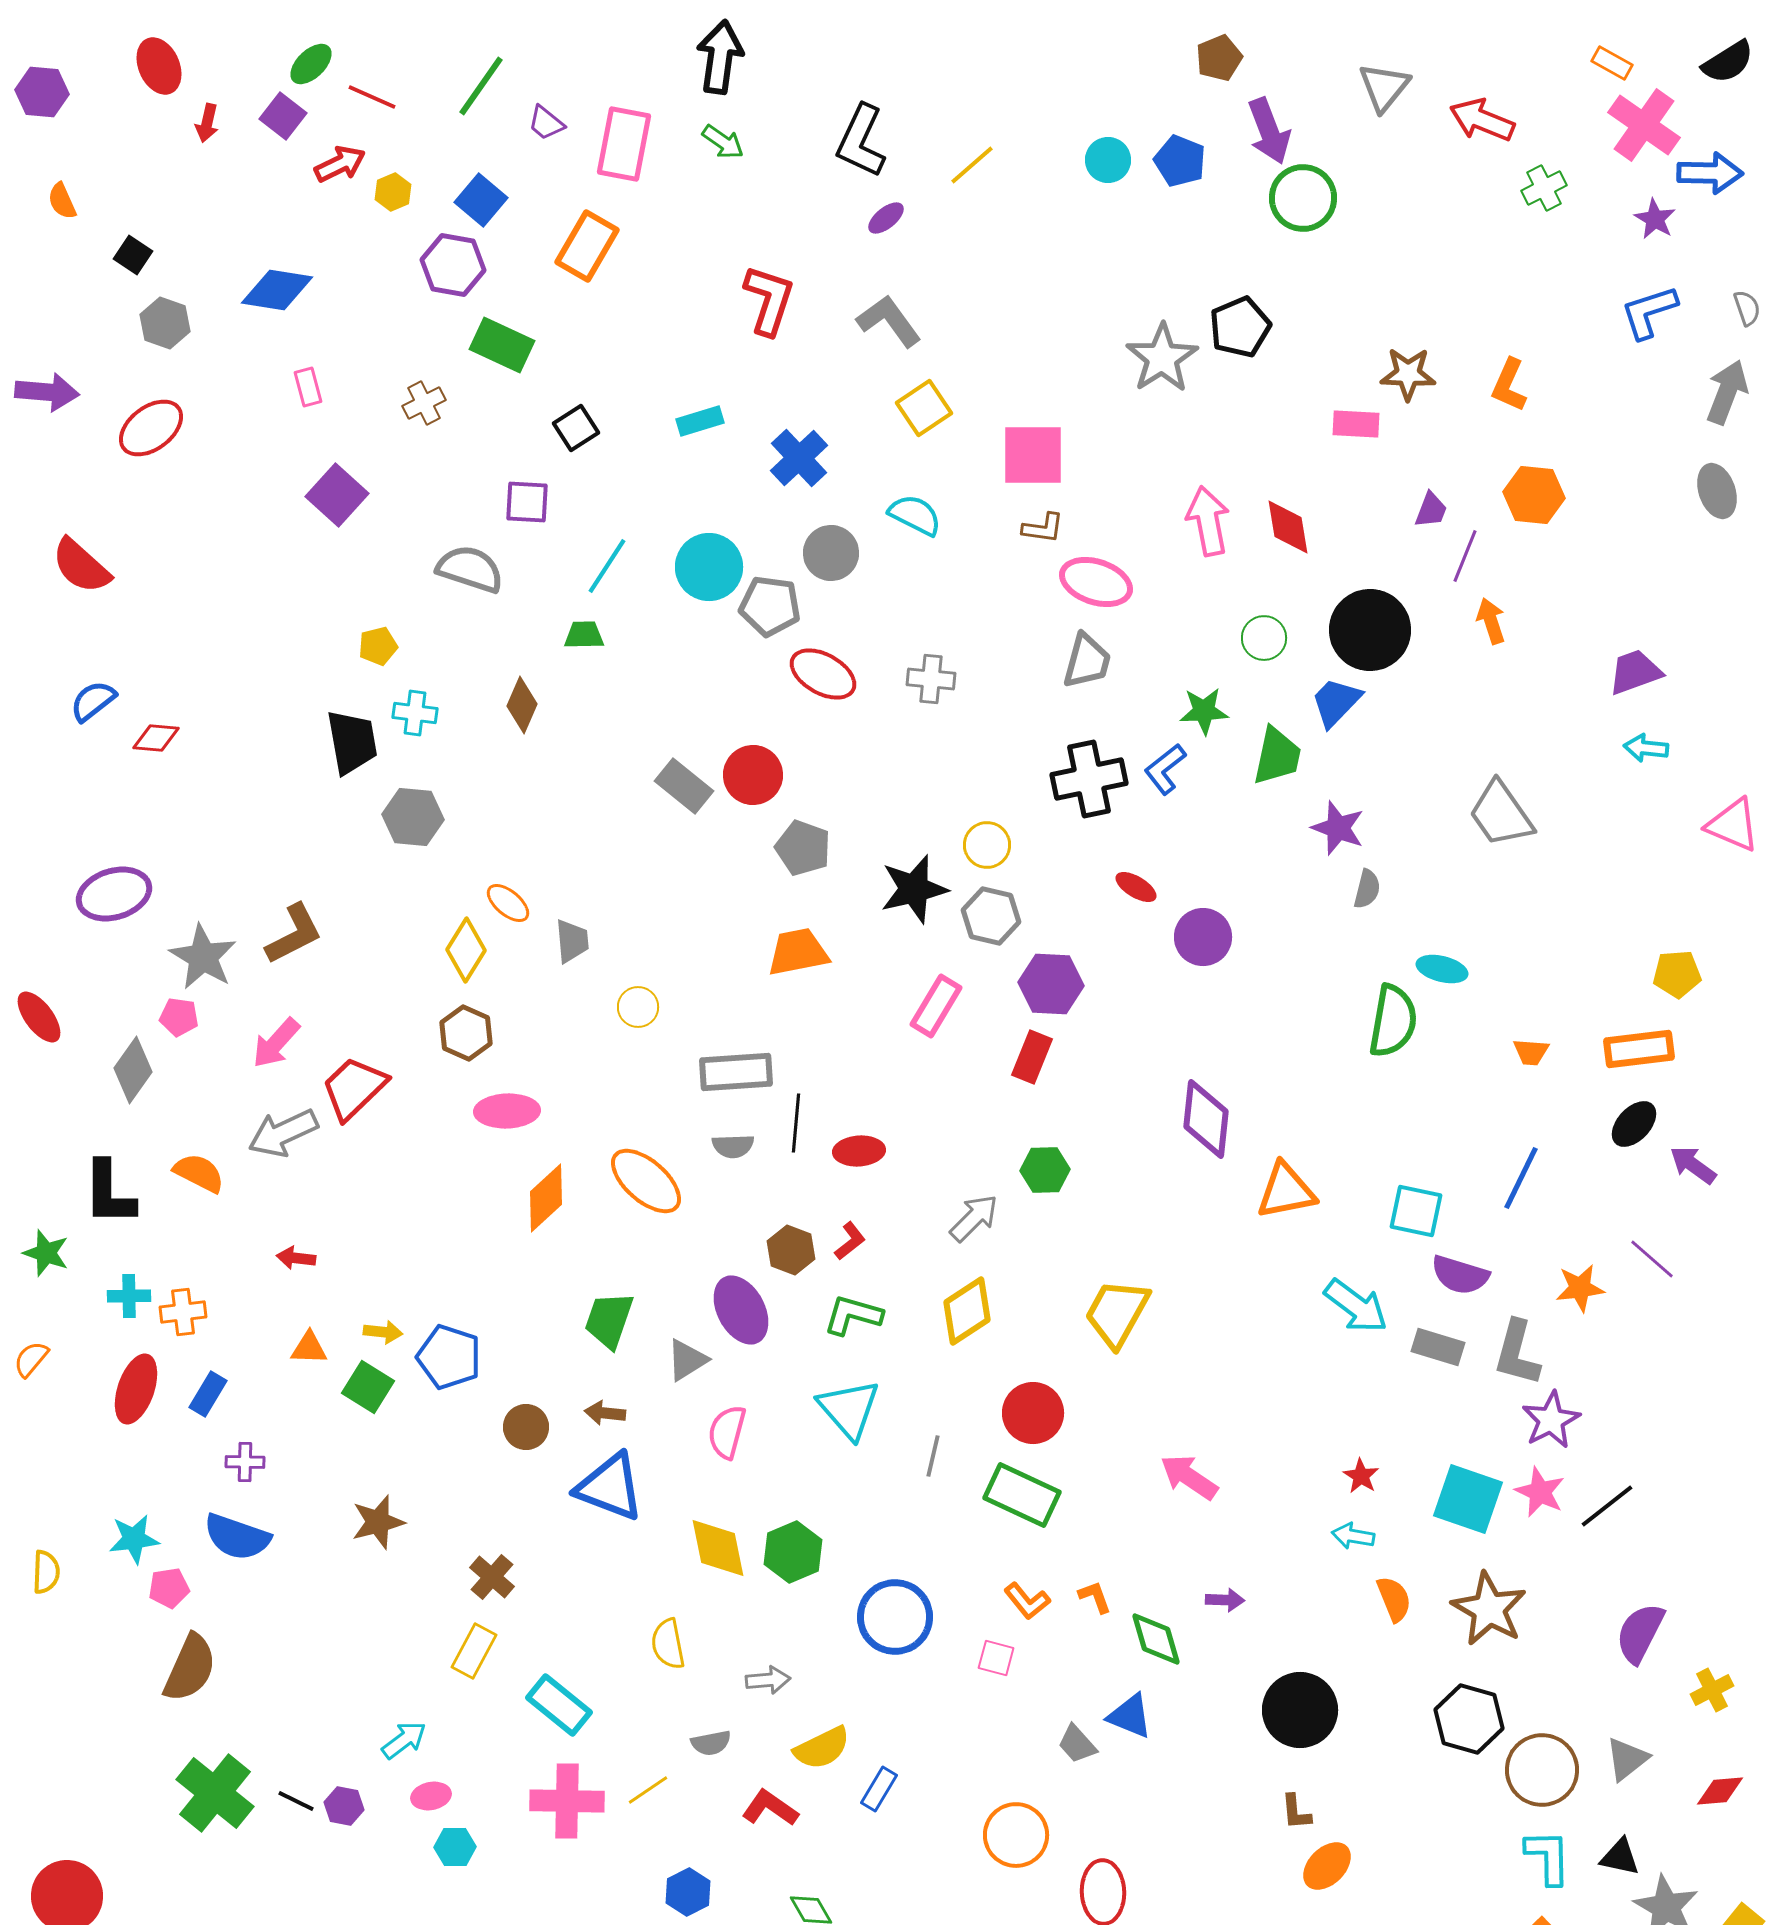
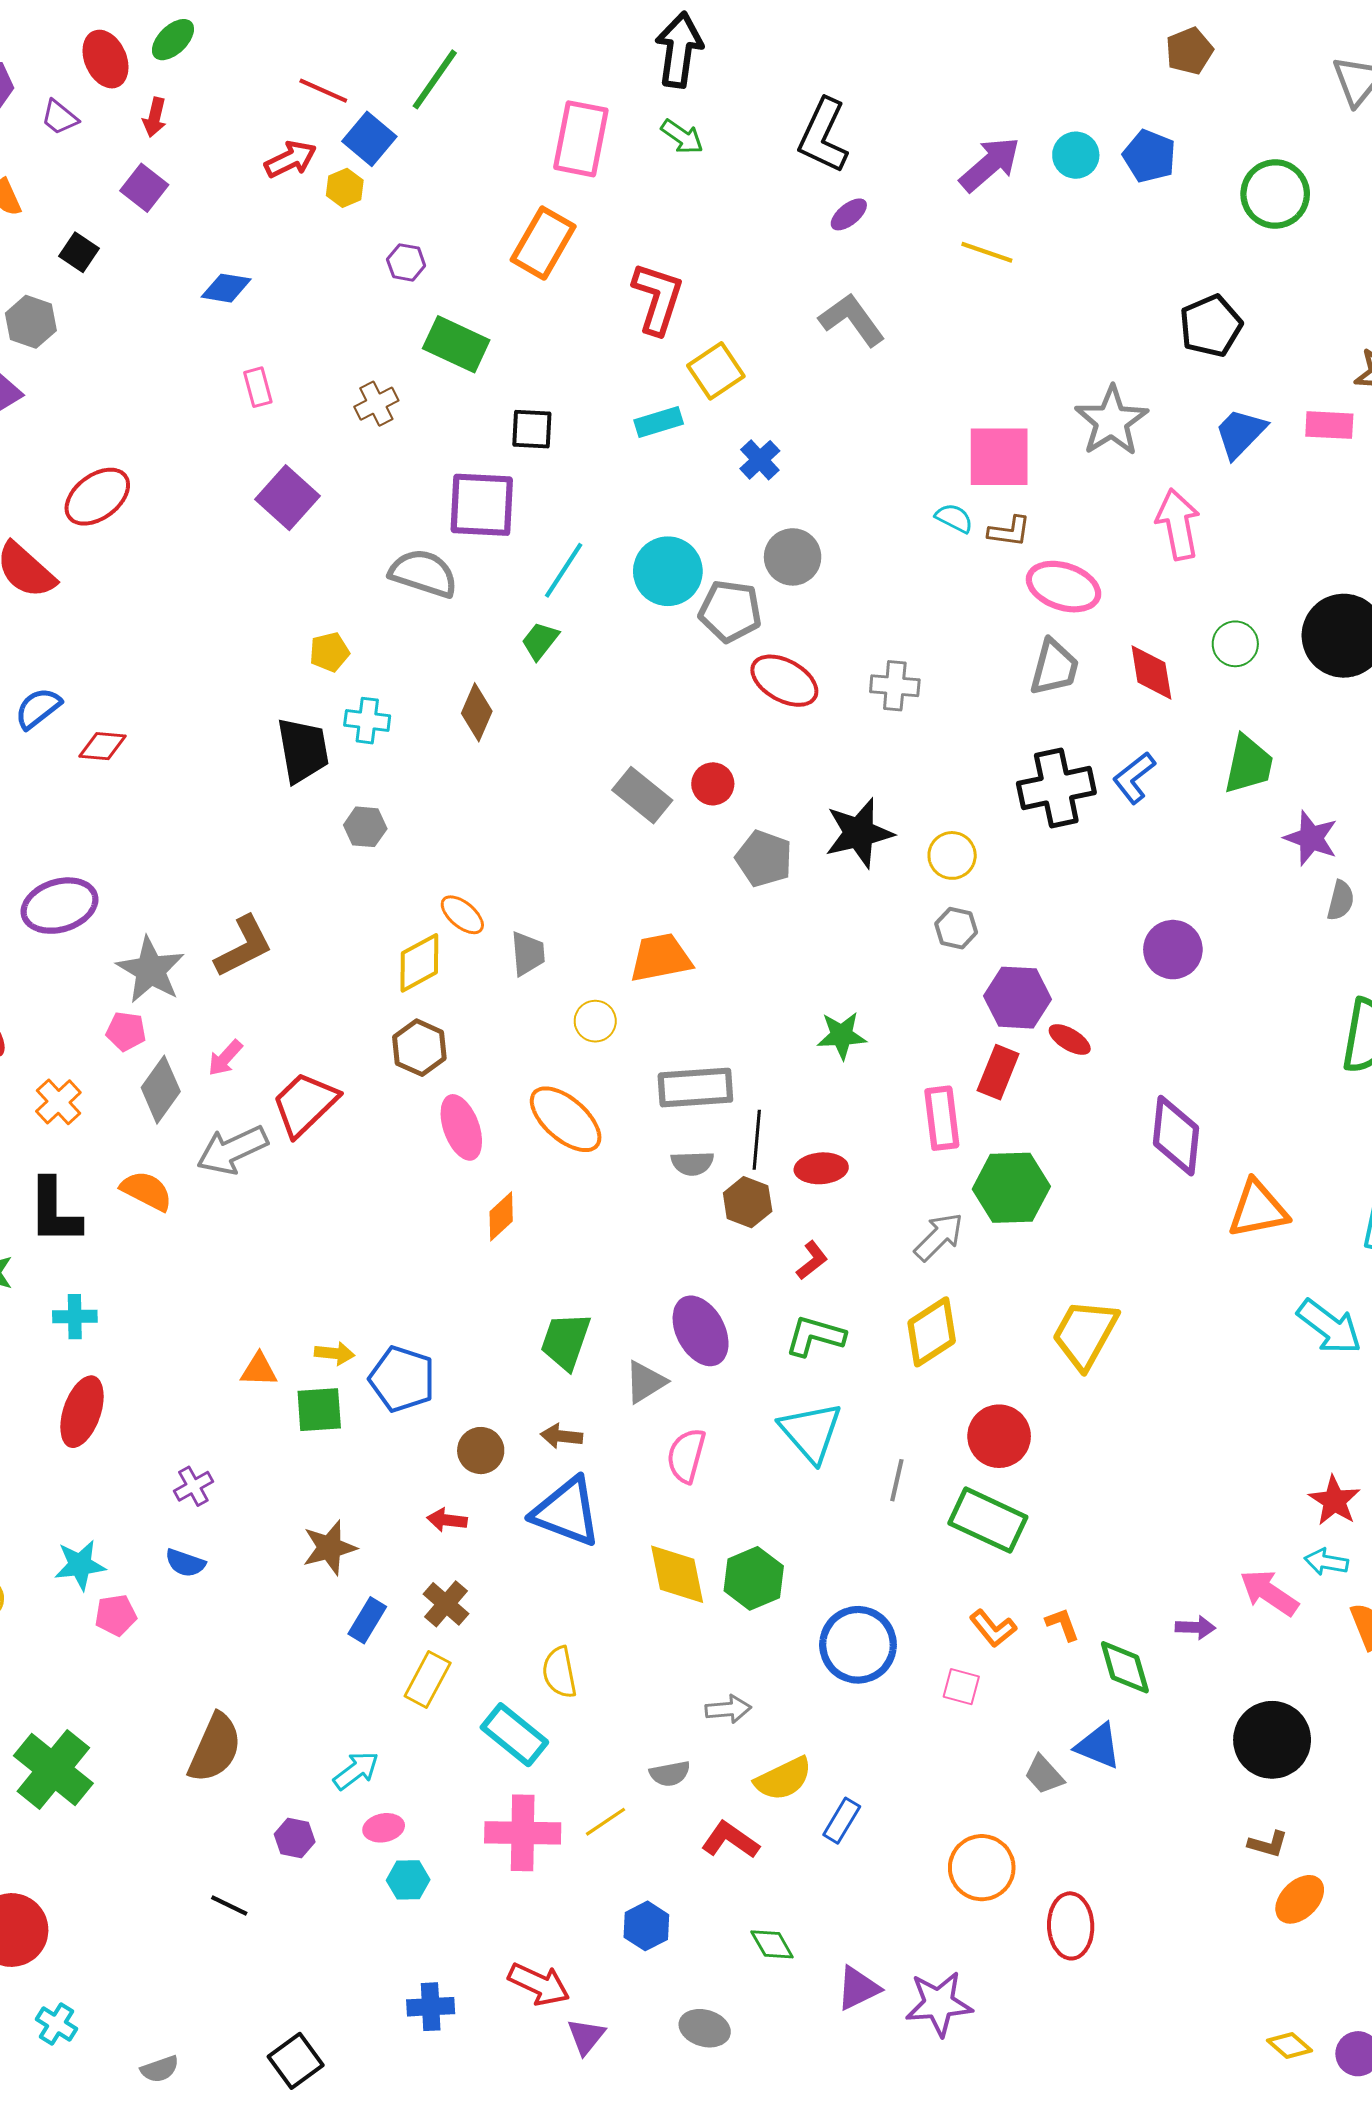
green ellipse: (311, 64) -> (173, 40), moved
purple square: (283, 116) -> (144, 188), moved
purple trapezoid: (546, 123) -> (60, 117), moved
purple arrow: (1269, 131) -> (990, 164), moved, turned -110
yellow line: (972, 165) -> (987, 252), moved, turned 60
blue square: (481, 200) -> (369, 139), moved
purple hexagon: (453, 265) -> (406, 262), size x0.6
blue diamond: (277, 290) -> (226, 288), size x0.7
red L-shape: (769, 300) -> (658, 298), moved
gray hexagon: (165, 323) -> (31, 322), moved
gray star: (1162, 358) -> (1112, 421), moved
yellow square: (924, 408) -> (716, 371), moved
red ellipse: (151, 428) -> (97, 497), moved
black square: (576, 428) -> (532, 429), turned 36
blue cross: (799, 458) -> (760, 460), size x0.7
purple square: (527, 502) -> (482, 505), size x1.5
cyan semicircle: (915, 515) -> (954, 518), moved, size x0.7
red diamond: (1288, 527) -> (1151, 672), moved
green trapezoid: (584, 635) -> (540, 641), turned -51
blue trapezoid: (1336, 702) -> (1240, 433), moved
green star: (1204, 711) -> (842, 1035), moved
red circle: (753, 775) -> (713, 784), size x0.7
gray hexagon: (413, 817) -> (365, 827), size x0.7
red ellipse: (1136, 887) -> (1070, 1040), moved
black star: (914, 889) -> (859, 833), moved
gray hexagon: (991, 916) -> (956, 928), size x0.7
yellow diamond: (466, 950) -> (419, 963), turned 30
orange trapezoid: (798, 952) -> (661, 958), moved
pink rectangle: (936, 1006) -> (942, 1118), moved, turned -38
pink arrow: (276, 1043) -> (225, 1058), size x0.7
gray diamond: (133, 1070) -> (161, 1090), moved
pink ellipse: (507, 1111) -> (461, 1127), turned 72
green hexagon: (1045, 1170) -> (1011, 1188), size x1.5
orange ellipse: (646, 1181) -> (566, 1119), moved
orange diamond: (546, 1198) -> (501, 1216), size x0.7
brown hexagon: (791, 1250) -> (748, 1202), moved
red arrow: (296, 1258) -> (447, 1520), moved
orange cross: (183, 1312) -> (58, 1102), moved, turned -36
green square: (368, 1387) -> (319, 1410), turned -36
blue rectangle: (208, 1394) -> (367, 1620), moved
purple cross: (245, 1462) -> (193, 1486), turned -30
red star: (1361, 1476) -> (1334, 1501), size x1.4
pink arrow: (1189, 1477) -> (1269, 1593), moved
blue semicircle: (237, 1537) -> (185, 1563), size x0.6
yellow semicircle: (668, 1644) -> (559, 1672), moved
brown semicircle: (190, 1668) -> (215, 1748), moved
green cross: (215, 1793) -> (53, 1769), moved
black line: (296, 1801) -> (229, 1905), moved
brown L-shape: (1296, 1812) -> (1268, 1844), turned -69

